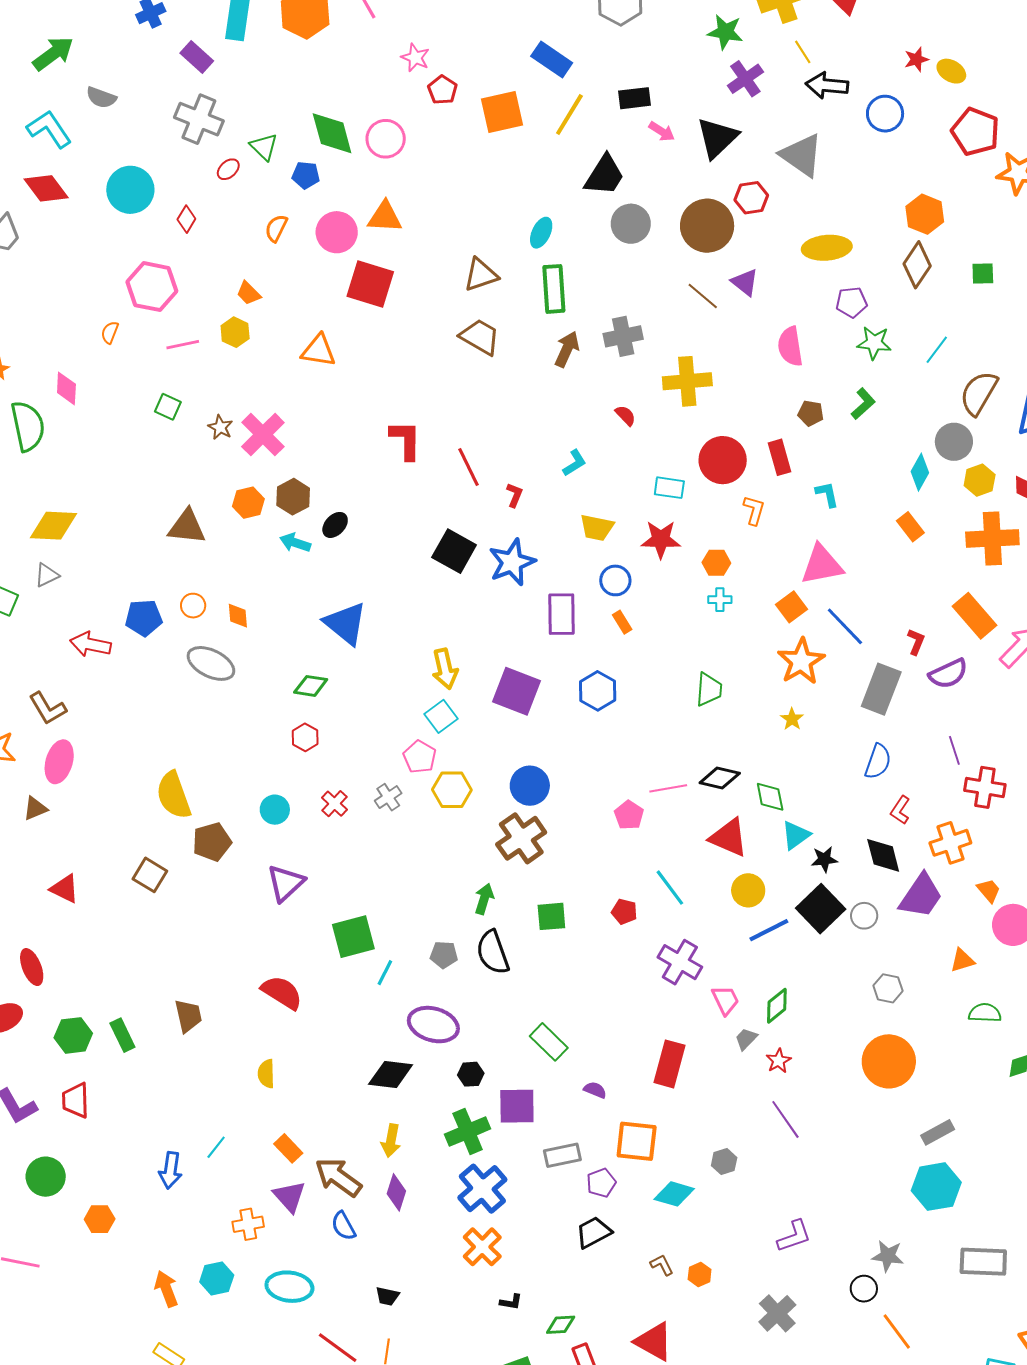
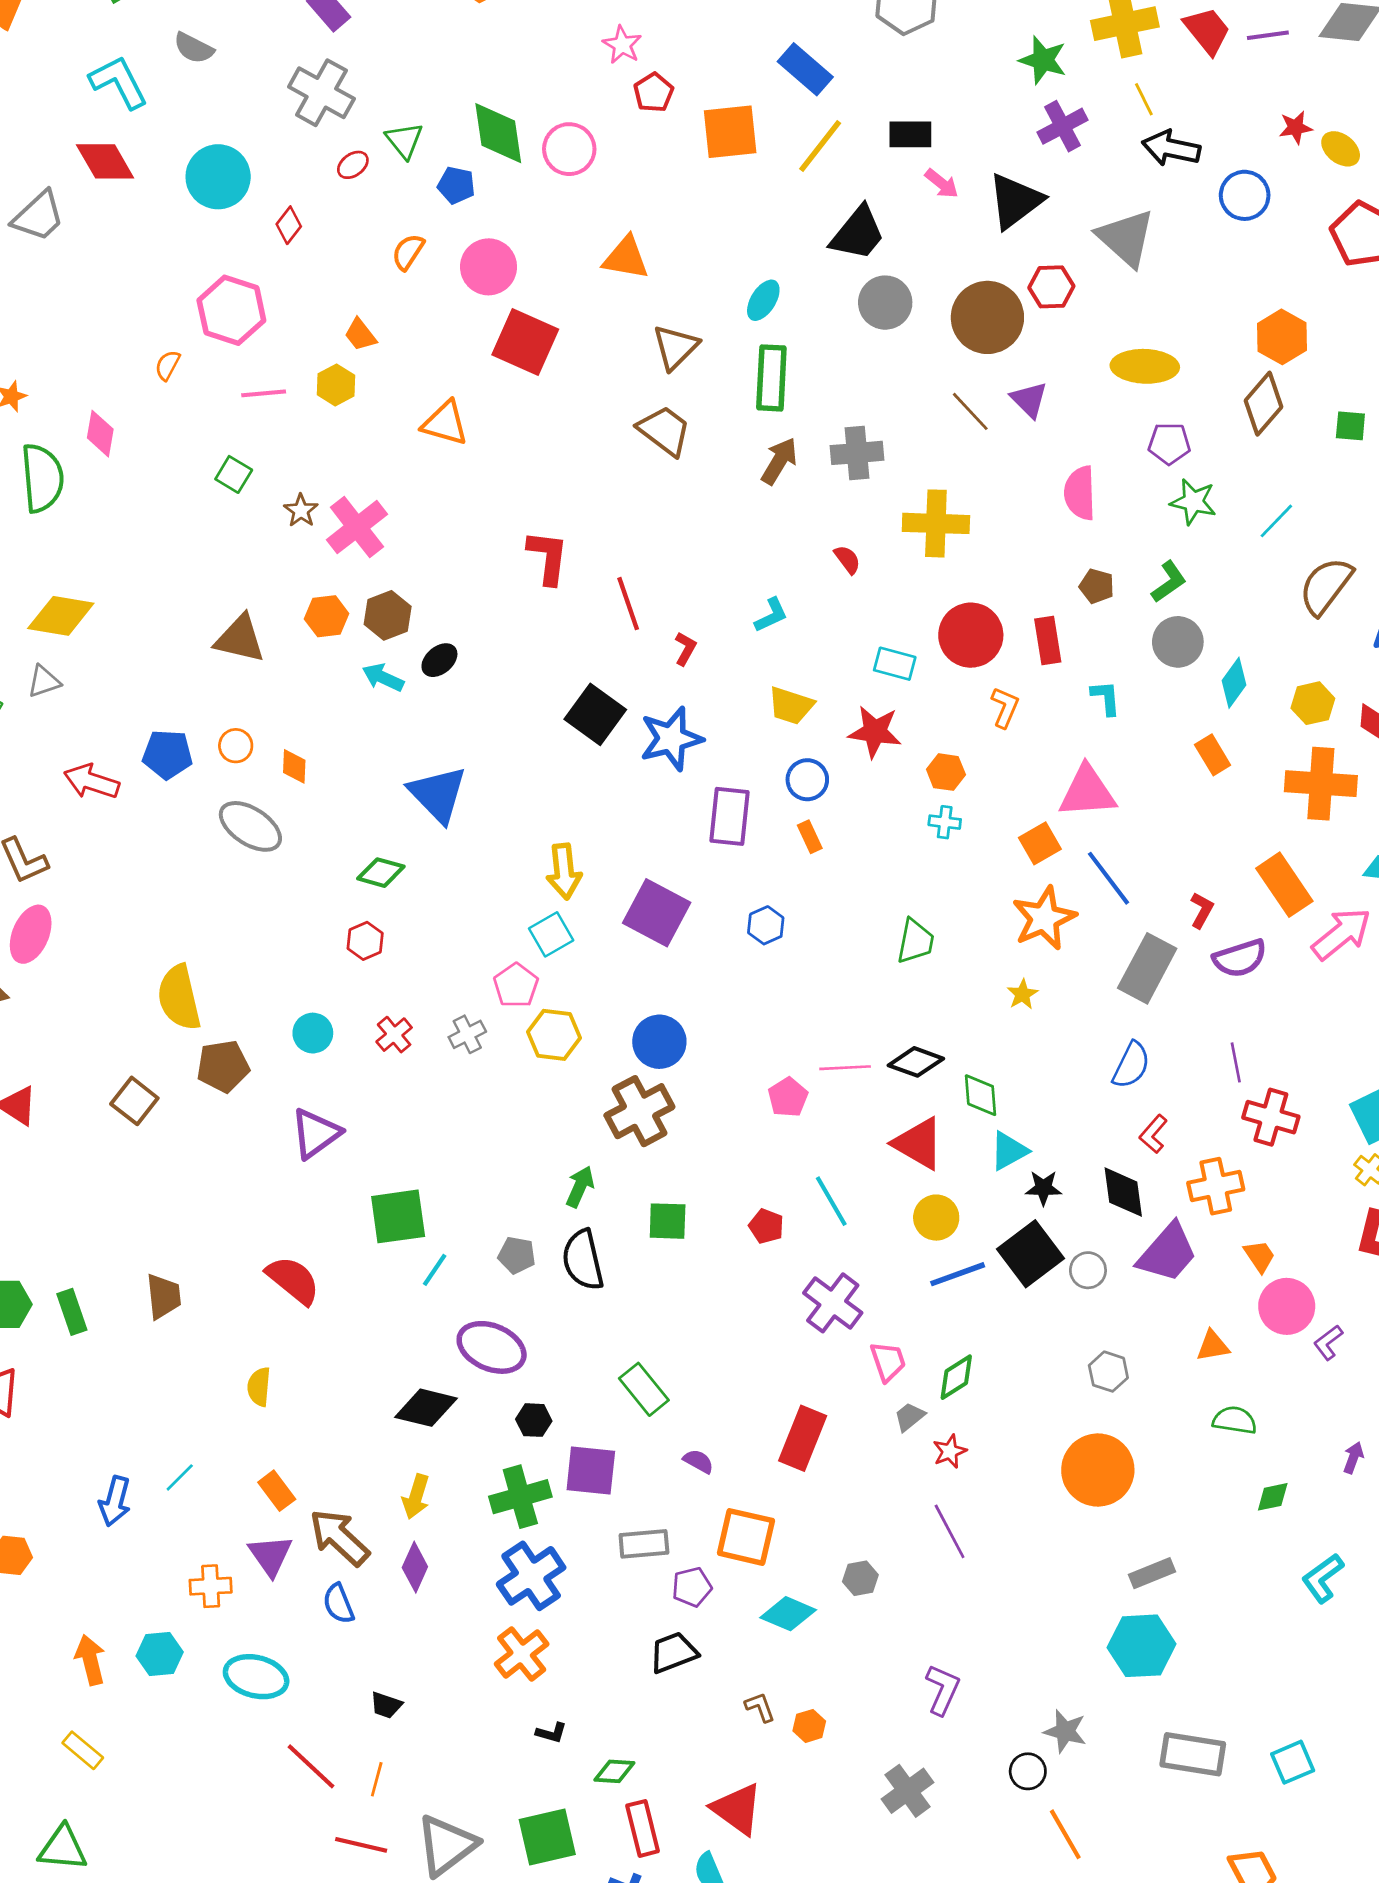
orange triangle: (385, 217) -> (626, 258), moved
brown triangle: (481, 275) -> (675, 347), turned -33
gray circle: (954, 442) -> (1178, 642), moved
blue hexagon: (598, 691) -> (766, 925), size x0.7
purple L-shape: (794, 1236) -> (943, 1690), turned -54

